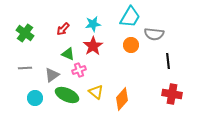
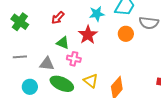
cyan star: (93, 24) -> (97, 14), moved
pink cross: (79, 70) -> (74, 59), turned 32
gray triangle: (52, 75) -> (47, 64), turned 42

